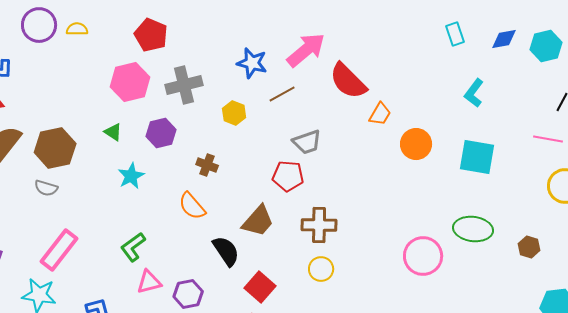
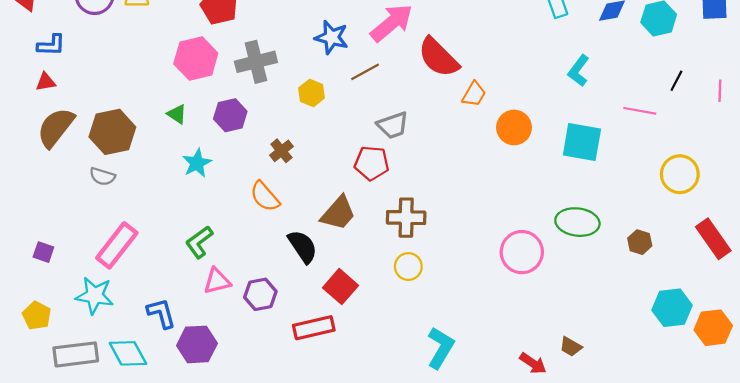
pink line: (548, 139) -> (640, 111), moved
brown cross: (207, 165) -> (281, 151), turned 30

